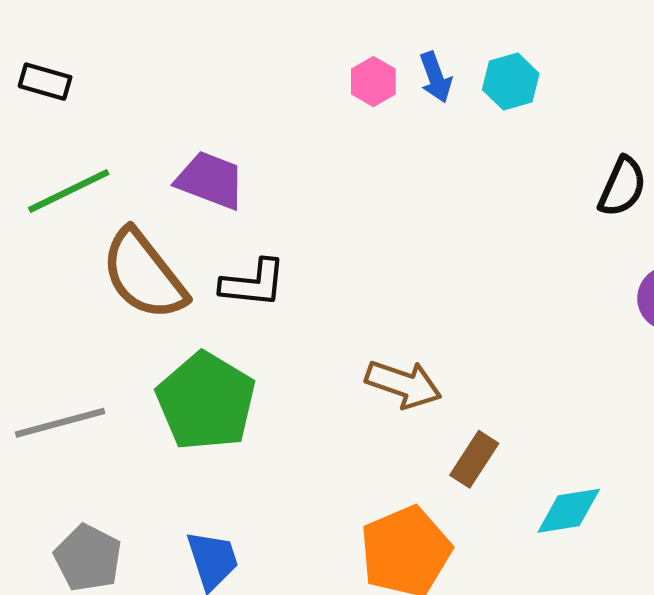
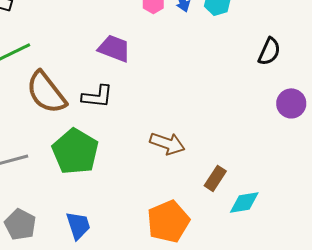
purple trapezoid: (210, 180) -> (114, 48), moved
brown rectangle: (474, 459) -> (215, 178), moved

